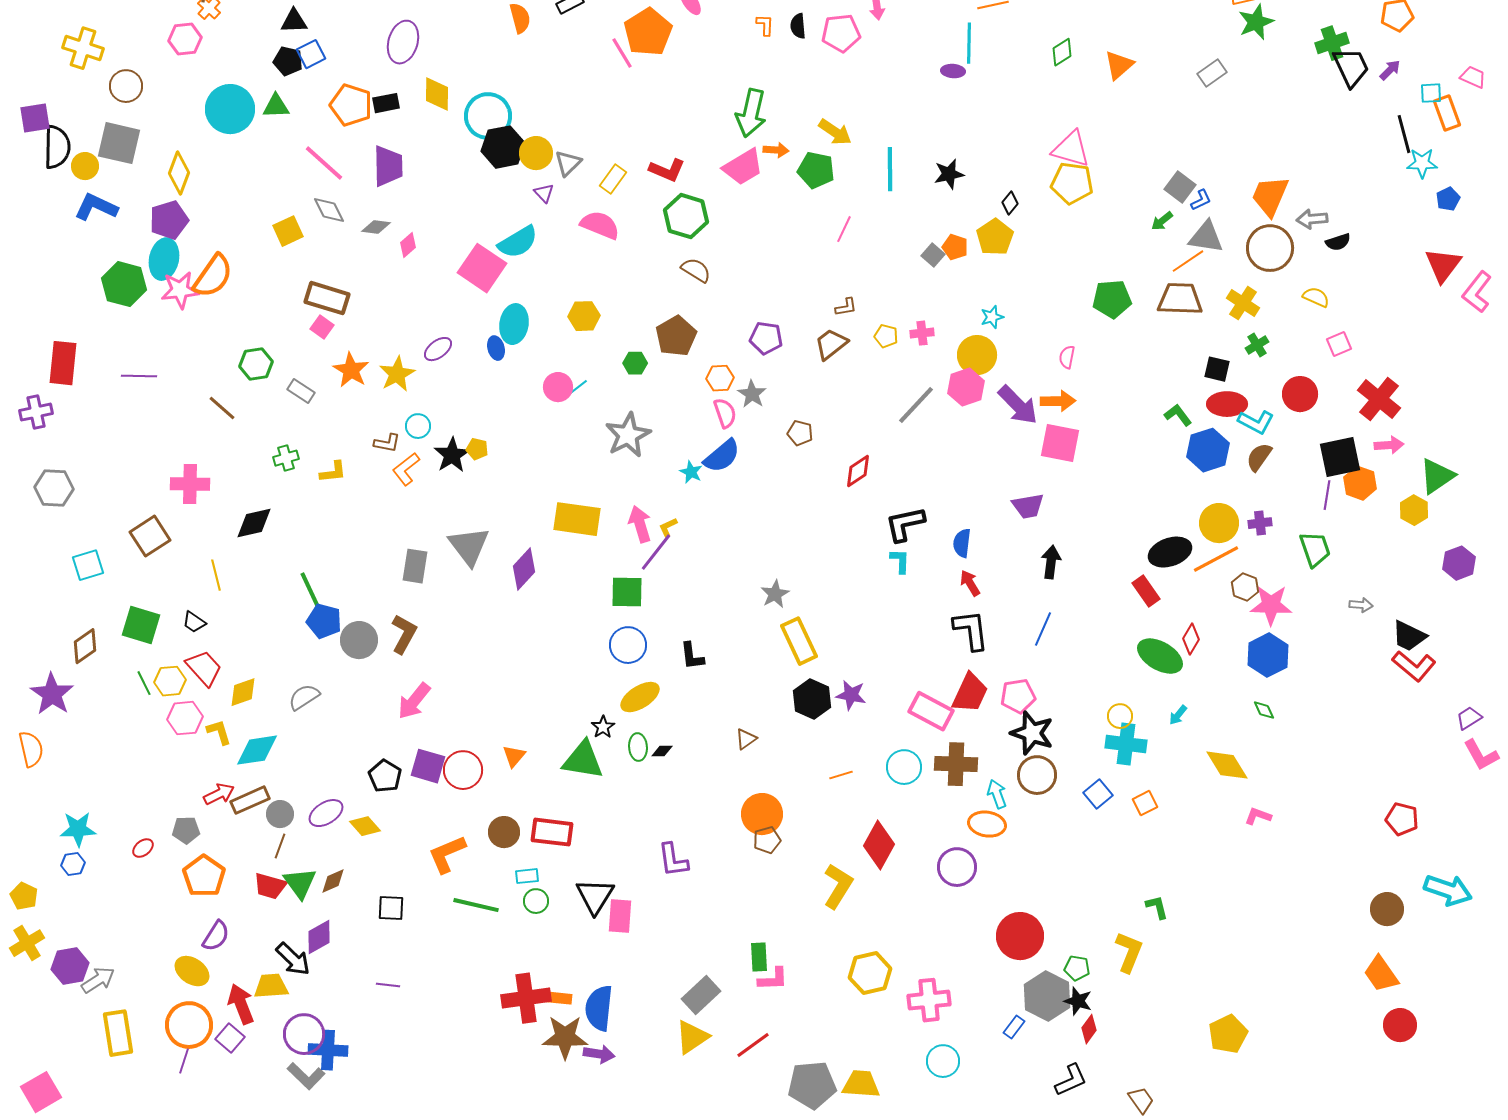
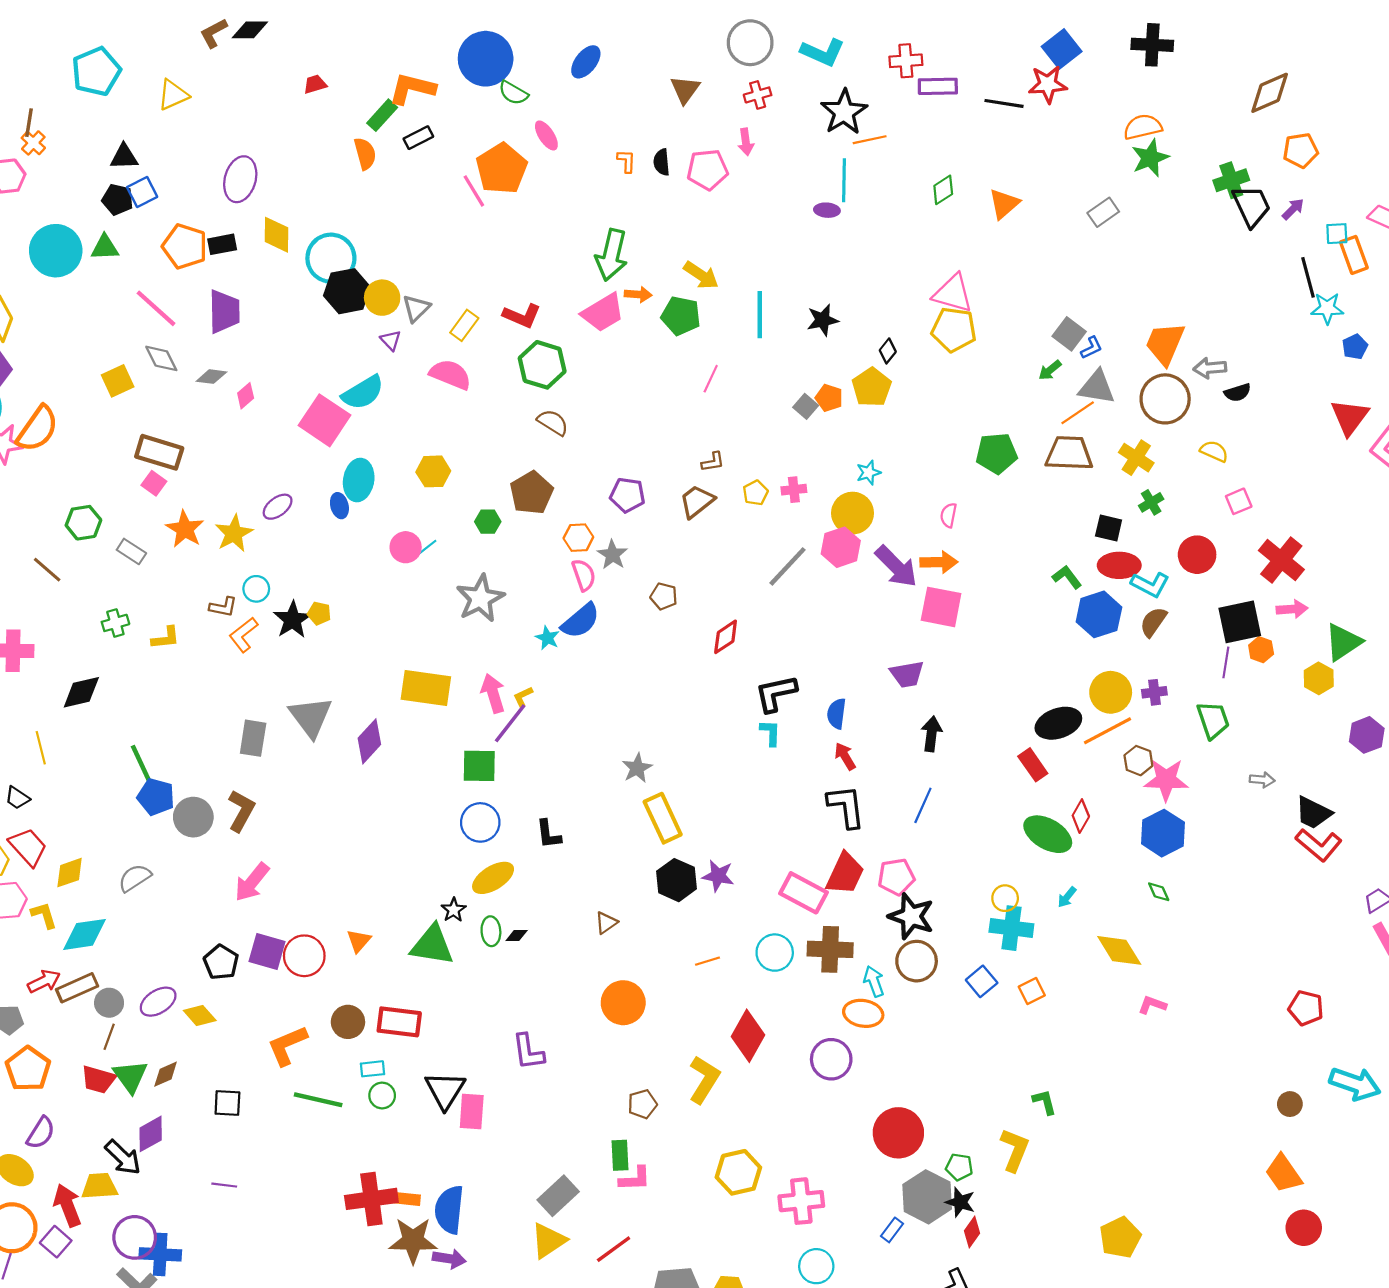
yellow pentagon: (886, 336) -> (755, 493), turned 30
orange hexagon: (1360, 483) -> (1261, 650), size x0.7
brown pentagon: (767, 840) -> (642, 1104), moved
brown circle: (1387, 909) -> (1290, 1104), size x0.7

